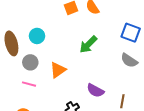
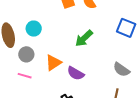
gray semicircle: (129, 60) -> (121, 70), moved
purple semicircle: (95, 91) -> (76, 73), moved

